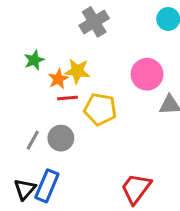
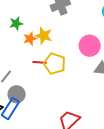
red line: (67, 98) -> (40, 62), moved
gray circle: (61, 138) -> (17, 94), moved

